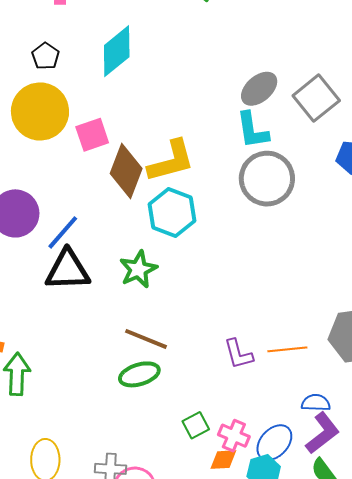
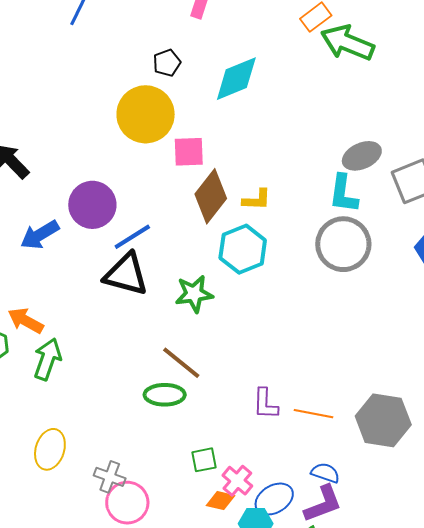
yellow L-shape: (171, 161) -> (257, 200), size x0.6

